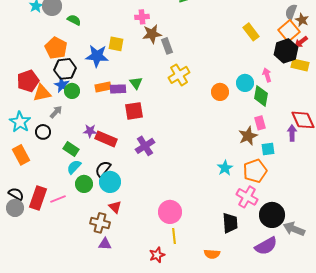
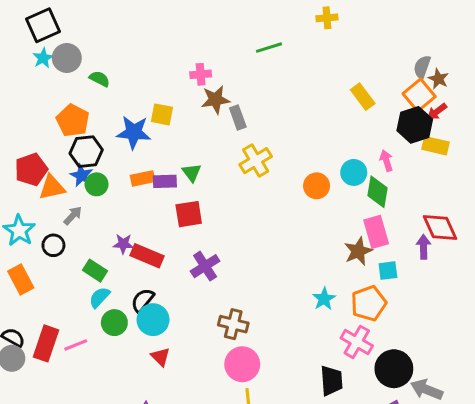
pink rectangle: (260, 123) -> (376, 232), size x1.5
brown cross: (100, 223) -> (233, 324), moved

